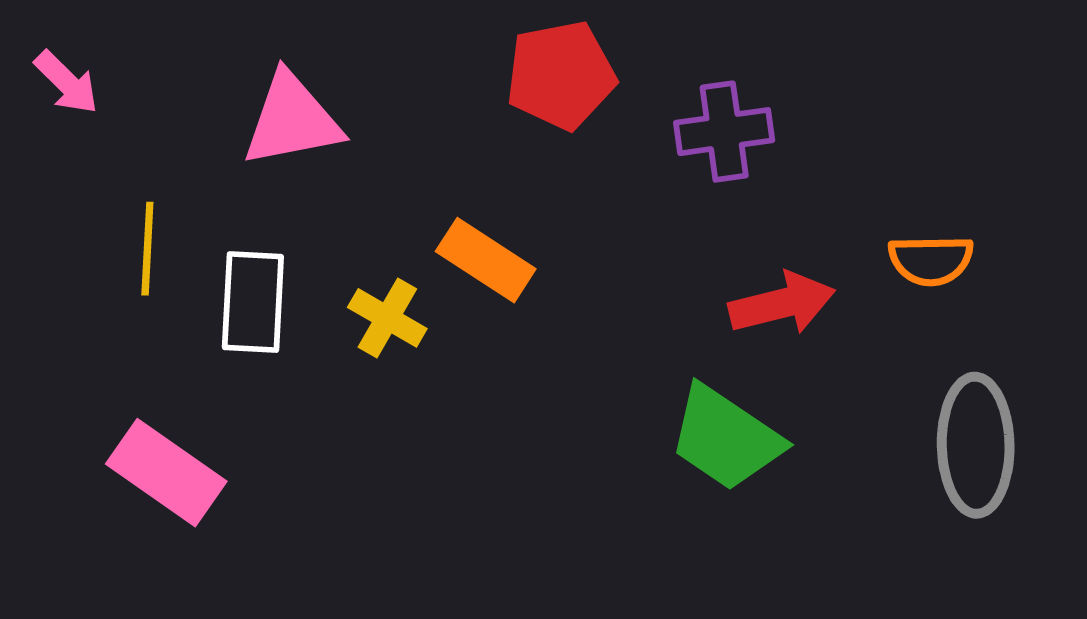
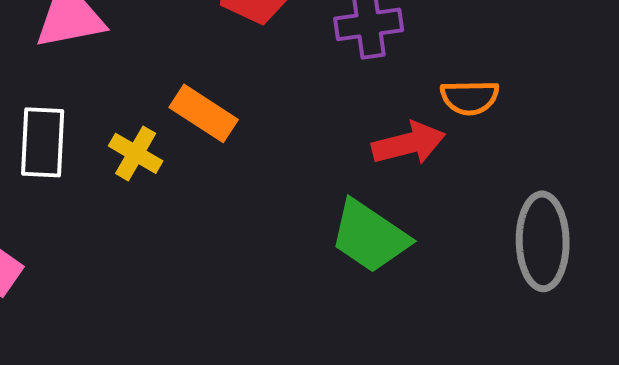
orange semicircle: (931, 260) -> (470, 97), moved

